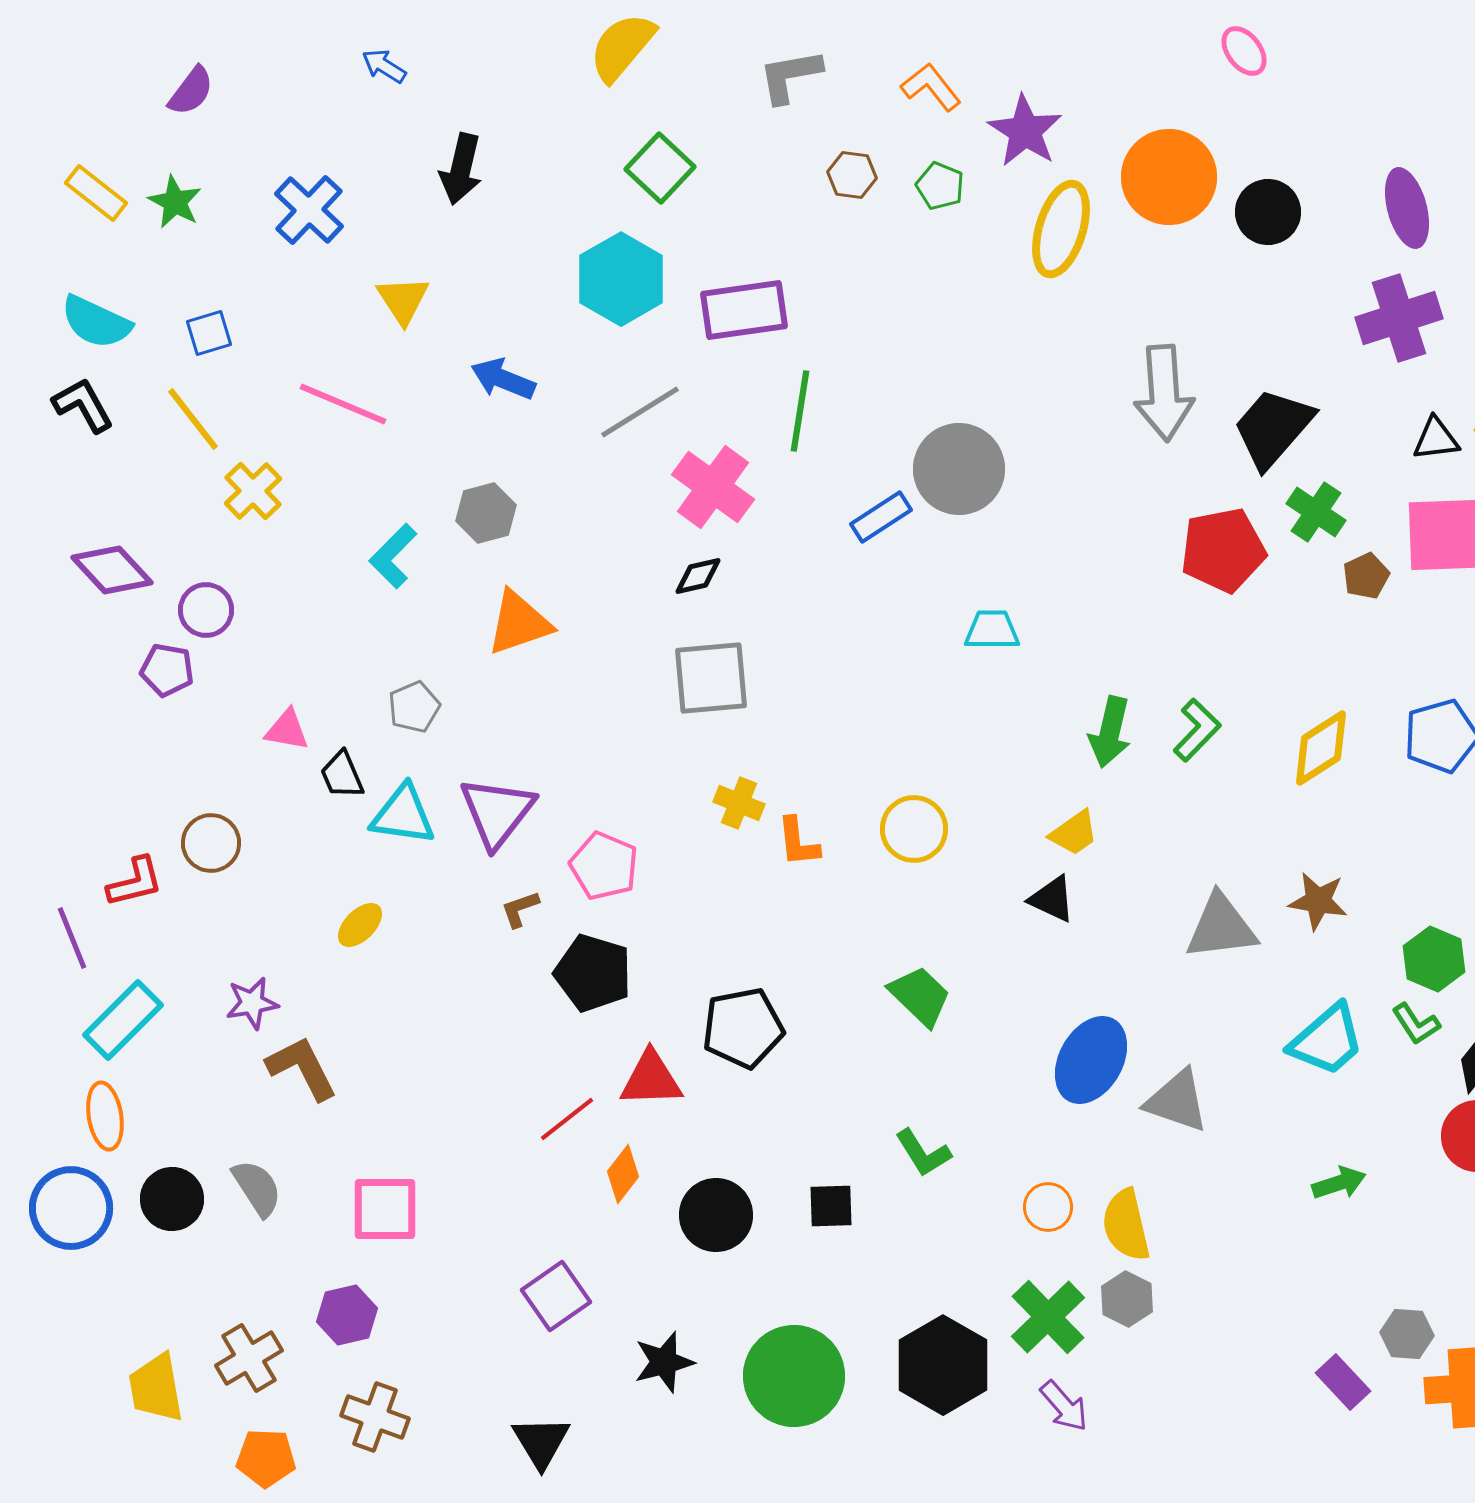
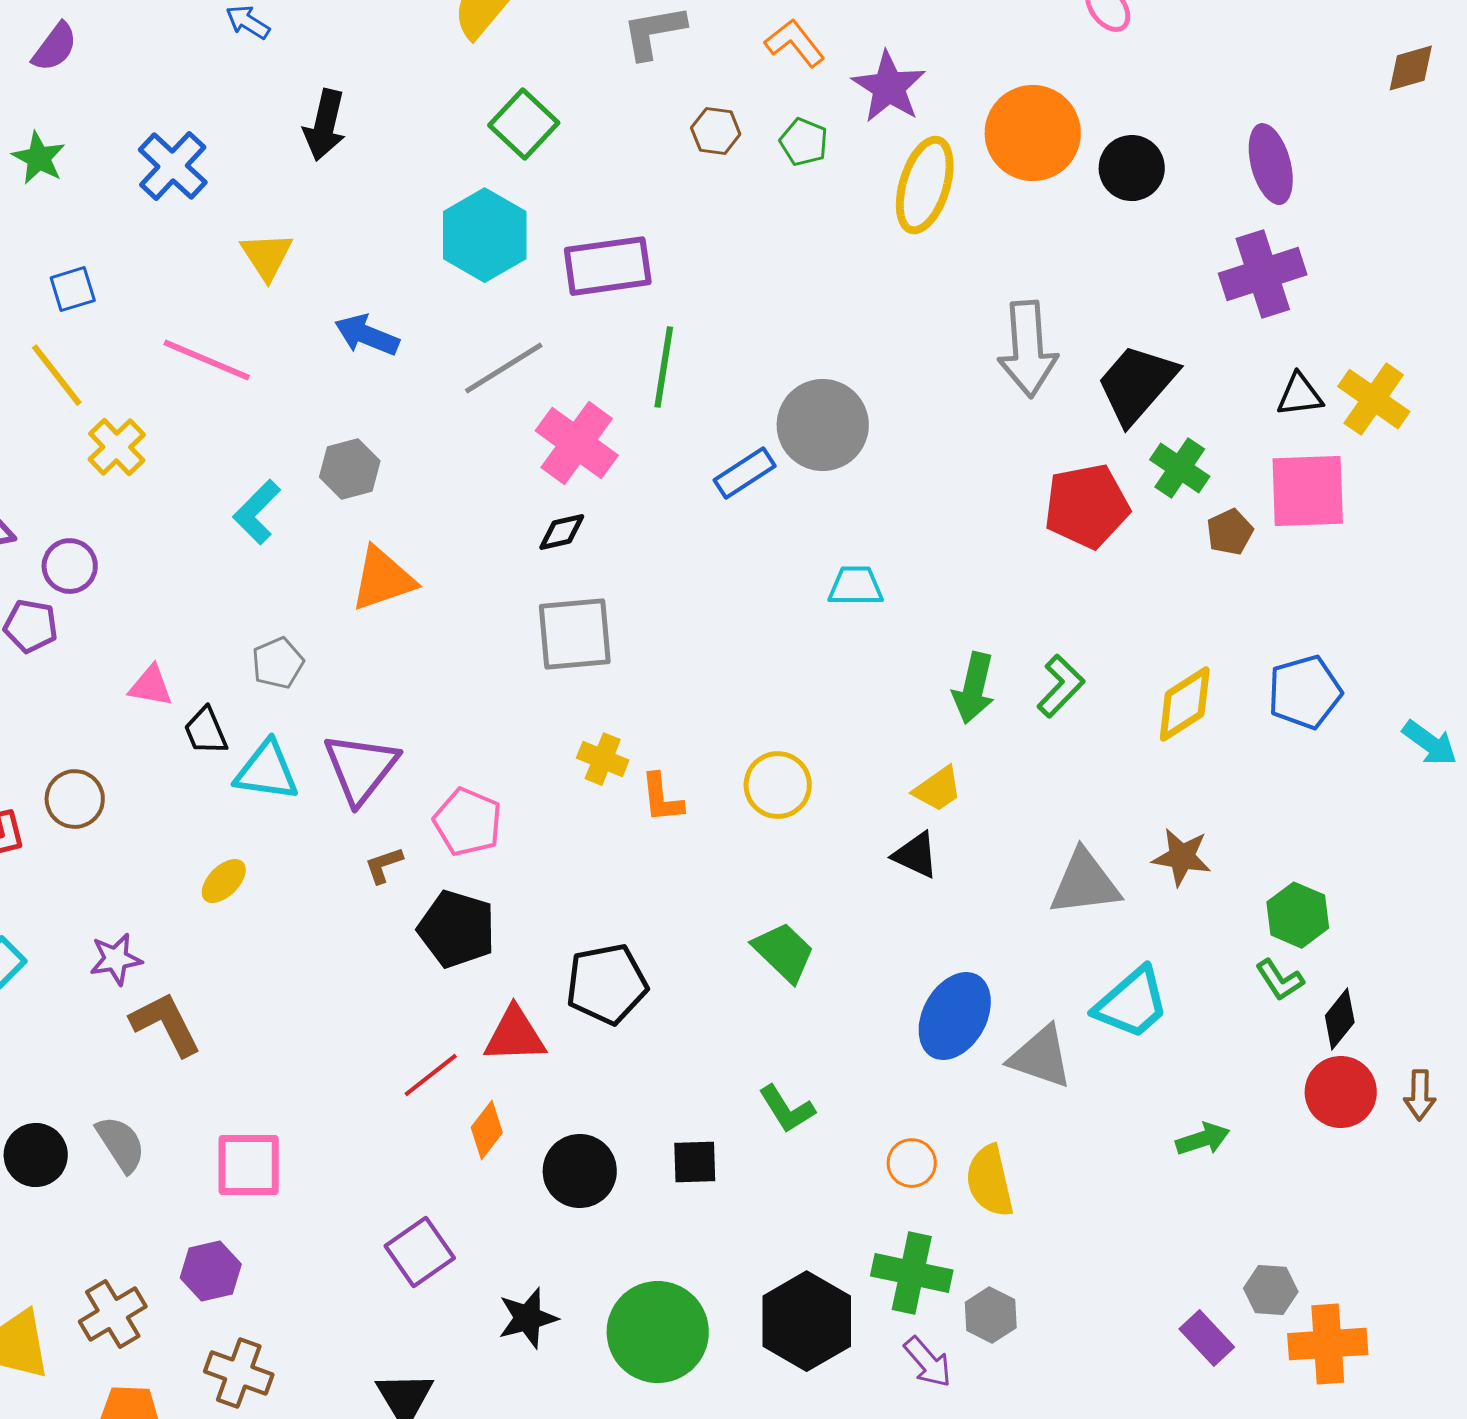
cyan trapezoid: (1327, 1040) -> (1132, 1003), moved
gray hexagon: (1127, 1299) -> (991, 1315), moved
green cross: (1048, 1317) -> (912, 1273), turned -34

